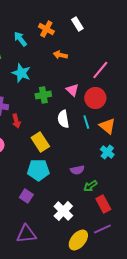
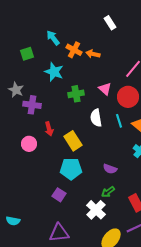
orange cross: (46, 29) -> (74, 50), moved
red arrow: (16, 121) -> (49, 129), moved
purple semicircle: (77, 170) -> (110, 169), turned 32
green arrow: (90, 186) -> (108, 192), moved

